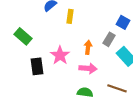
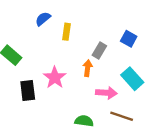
gray rectangle: (109, 39) -> (99, 51), moved
pink arrow: (88, 68) -> (106, 93), moved

